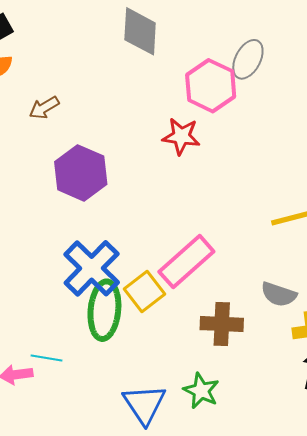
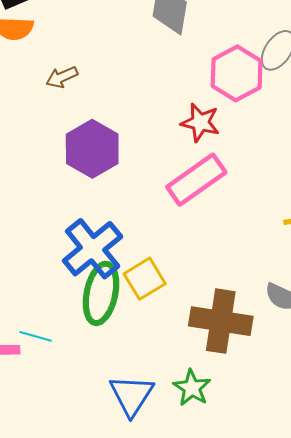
pink rectangle: (186, 262) -> (196, 180), moved
brown cross: (222, 324) -> (221, 321), size x1.4

